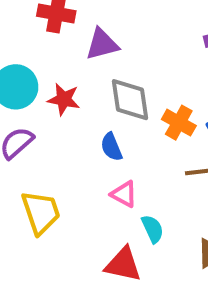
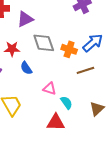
blue semicircle: (111, 147) -> (26, 68), moved

